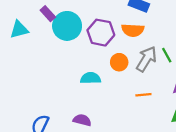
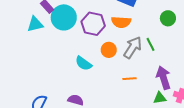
cyan triangle: (19, 30) -> (35, 24), moved
cyan semicircle: (91, 78) -> (84, 63), turned -144

